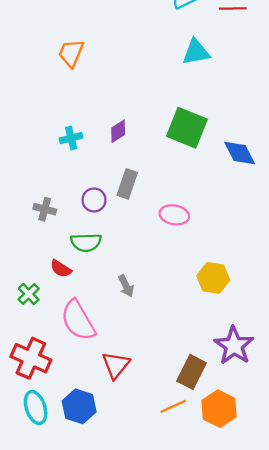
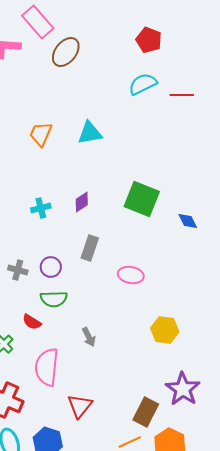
cyan triangle: (196, 52) -> (90, 133), moved
blue diamond: (240, 153) -> (188, 221), size x0.7
purple circle: (94, 200) -> (51, 267), moved
pink semicircle: (78, 320) -> (47, 367), turned 36

